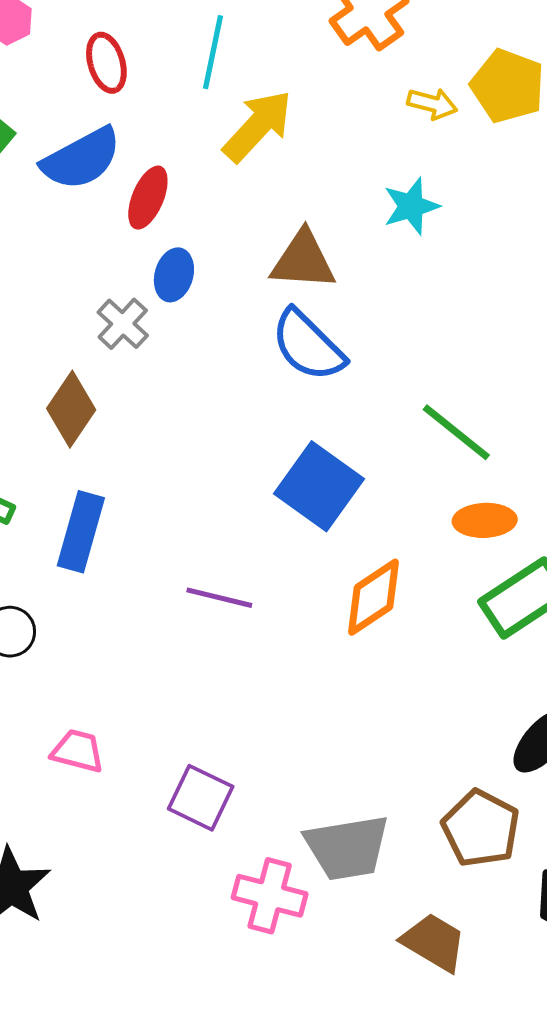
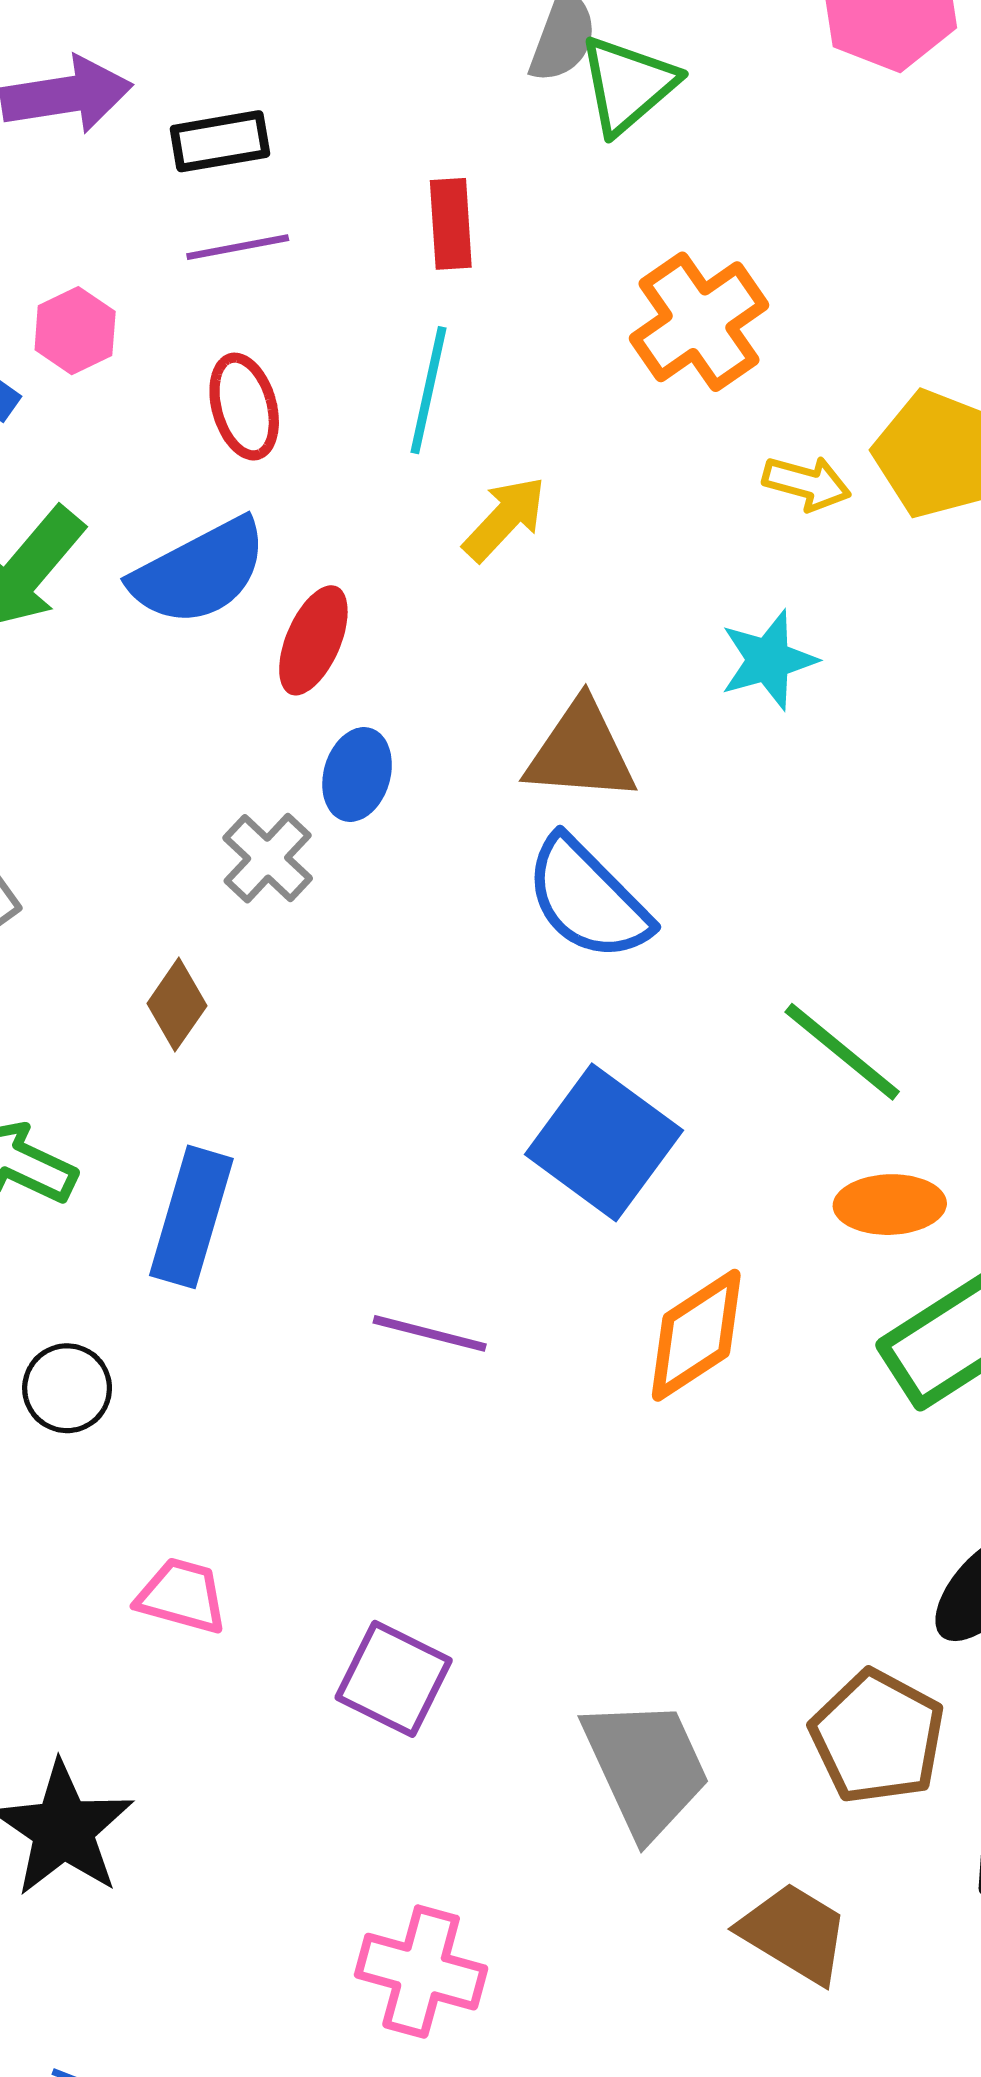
yellow arrow: (258, 126) -> (505, 519), size x0.7
brown diamond: (71, 409) -> (177, 1005), size x0.7
gray trapezoid: (347, 848) -> (646, 1768), turned -106
pink cross: (270, 896) -> (421, 1972), moved

